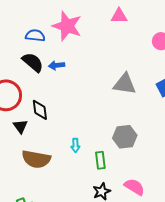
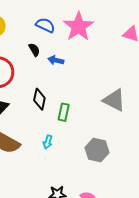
black semicircle: (33, 62) -> (34, 50), size x0.6
black diamond: (40, 110) -> (39, 99), moved
green rectangle: (100, 160) -> (64, 112), moved

